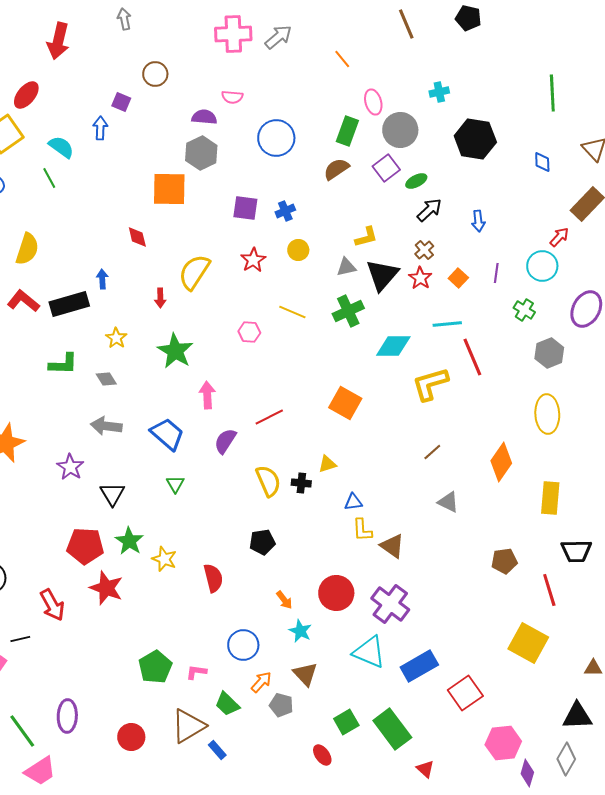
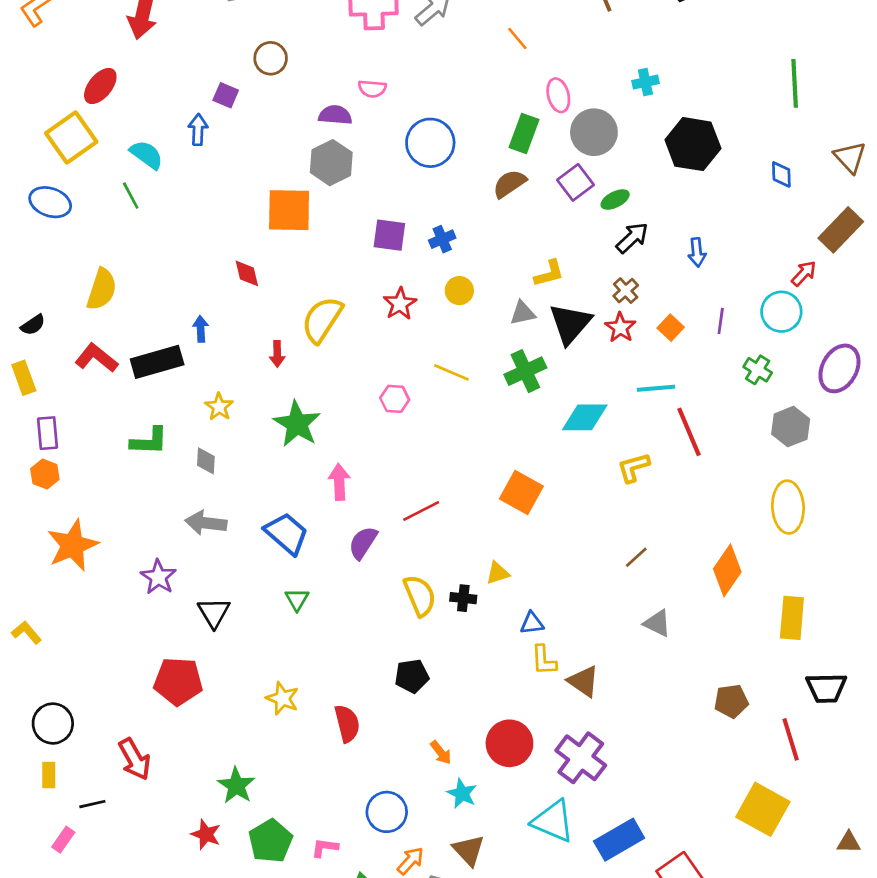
gray diamond: (106, 379) -> (206, 461), turned 35
yellow L-shape: (430, 384) -> (634, 467), size x0.7
green star: (129, 541) -> (236, 786), moved
red star: (106, 588) -> (206, 834), moved, size x0.7

